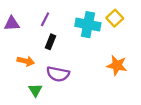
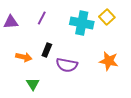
black rectangle: (50, 42) -> (47, 50), moved
purple semicircle: (58, 74) -> (67, 65), moved

